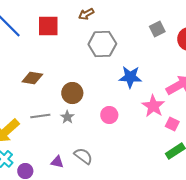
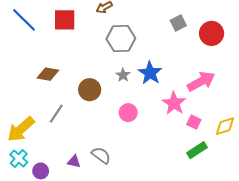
blue star: (130, 77) -> (150, 73), turned 30
gray line: (40, 116) -> (56, 114), turned -48
gray star: (67, 117) -> (123, 75), moved

